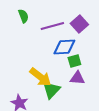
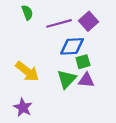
yellow arrow: (40, 77) -> (27, 71), moved
green triangle: (51, 90) -> (67, 79), moved

